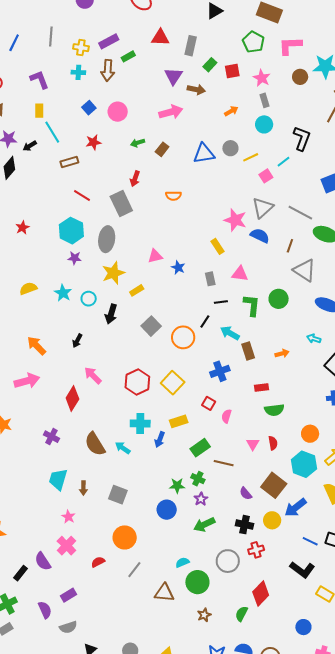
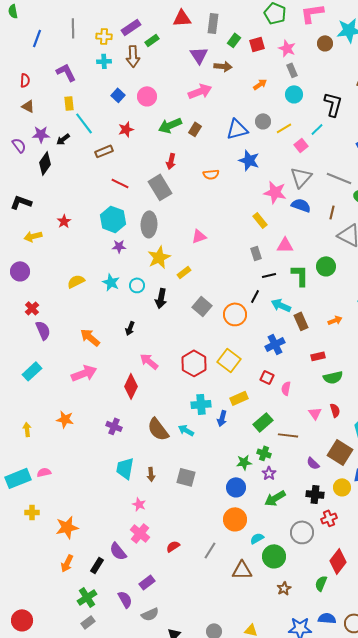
green arrow: (138, 143) -> (170, 125), size x1.6
blue star: (178, 268) -> (249, 160), moved, size x1.5
orange circle: (125, 537) -> (235, 519), moved

